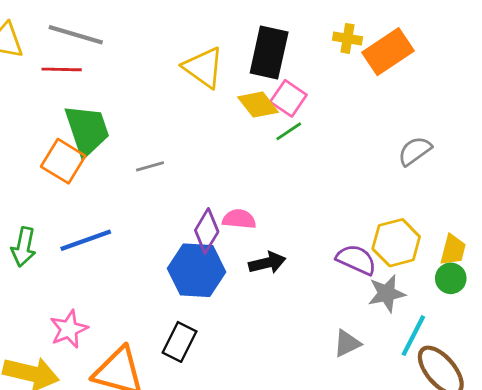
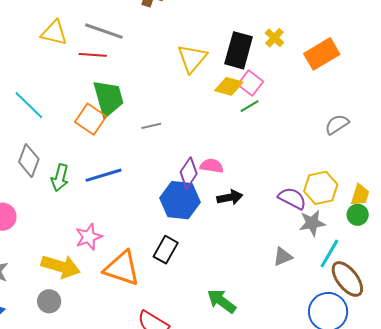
yellow cross: (348, 38) -> (274, 38), moved, turned 30
yellow triangle: (204, 67) -> (192, 58), turned 32
yellow diamond: (258, 105) -> (229, 86), turned -40

